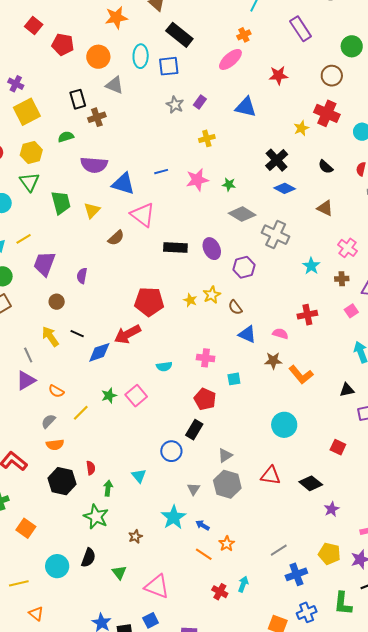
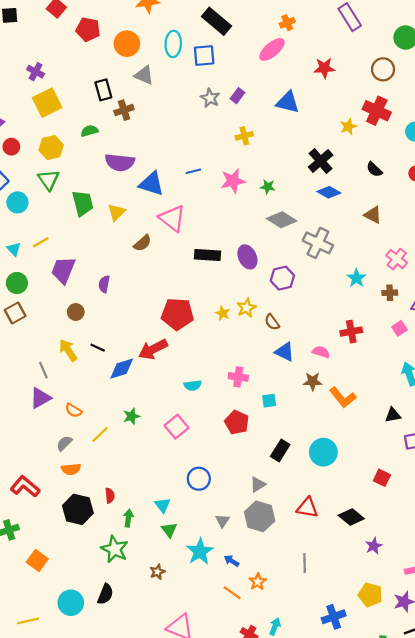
pink square: (136, 396) -> (176, 427), moved
black rectangle: (194, 430) -> (280, 450), moved
gray line: (279, 550) -> (305, 563), moved, turned -60
green triangle: (119, 572) -> (169, 530), moved

